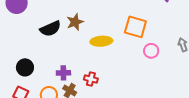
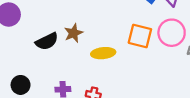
pink circle: (151, 51) -> (172, 33), moved, size x1.6

